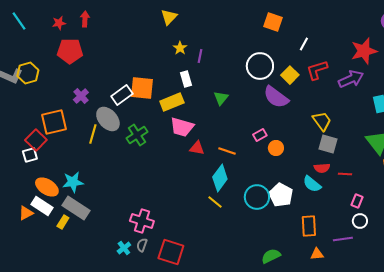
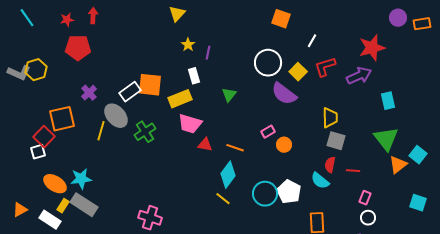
yellow trapezoid: (322, 121) -> (330, 118), turned 35
red semicircle: (322, 168) -> (330, 165), turned 105
white rectangle: (42, 206) -> (50, 220), moved
orange triangle: (26, 213) -> (20, 210), moved
yellow rectangle: (63, 222) -> (63, 206), moved

